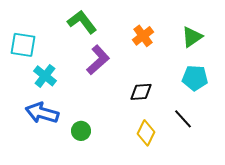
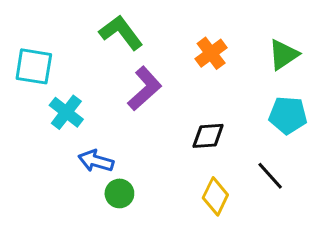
blue arrow: (42, 113) -> (96, 161), moved, size x0.7

